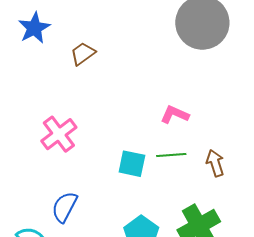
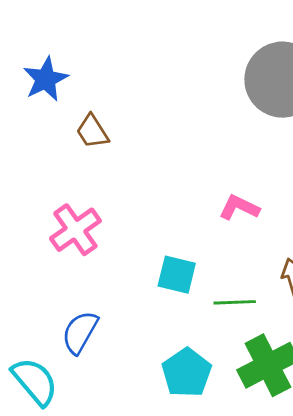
brown trapezoid: (83, 54) -> (92, 131), moved, turned -88
green line: (171, 155) -> (235, 302), moved

